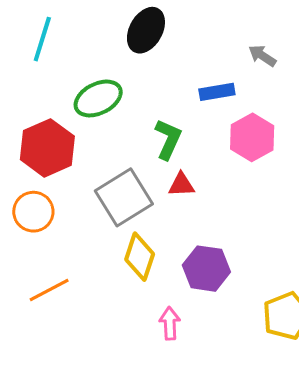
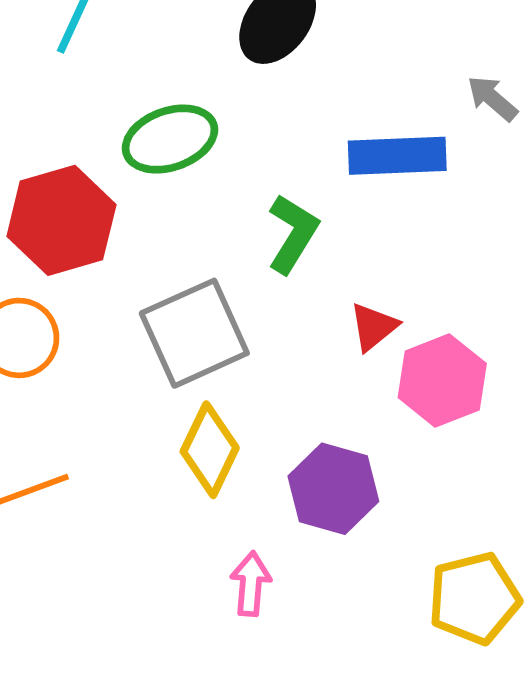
blue rectangle: (217, 92) -> (397, 156), size x1.4
pink hexagon: (252, 137) -> (442, 380), moved
red triangle: (181, 185) -> (374, 327), moved, turned -44

